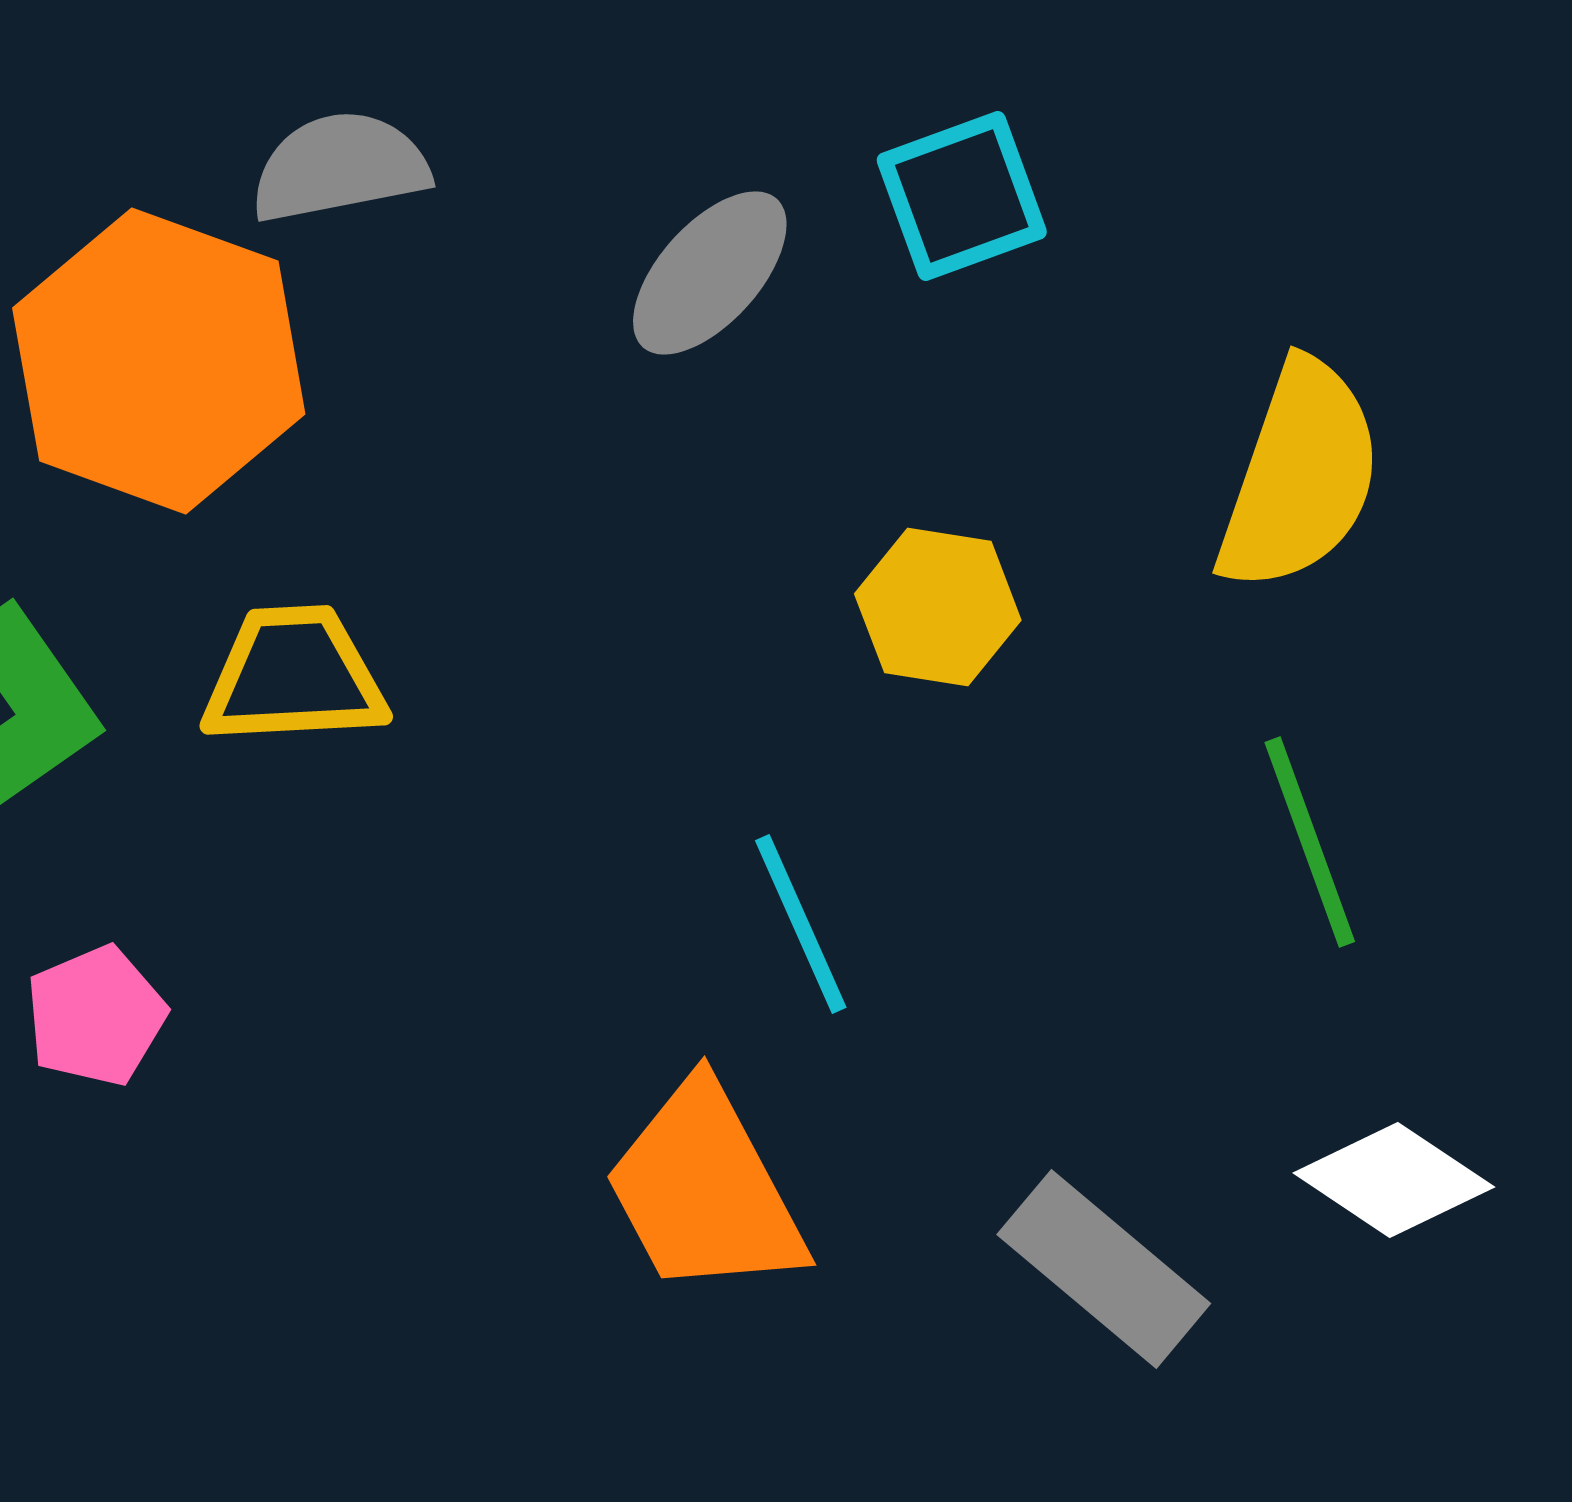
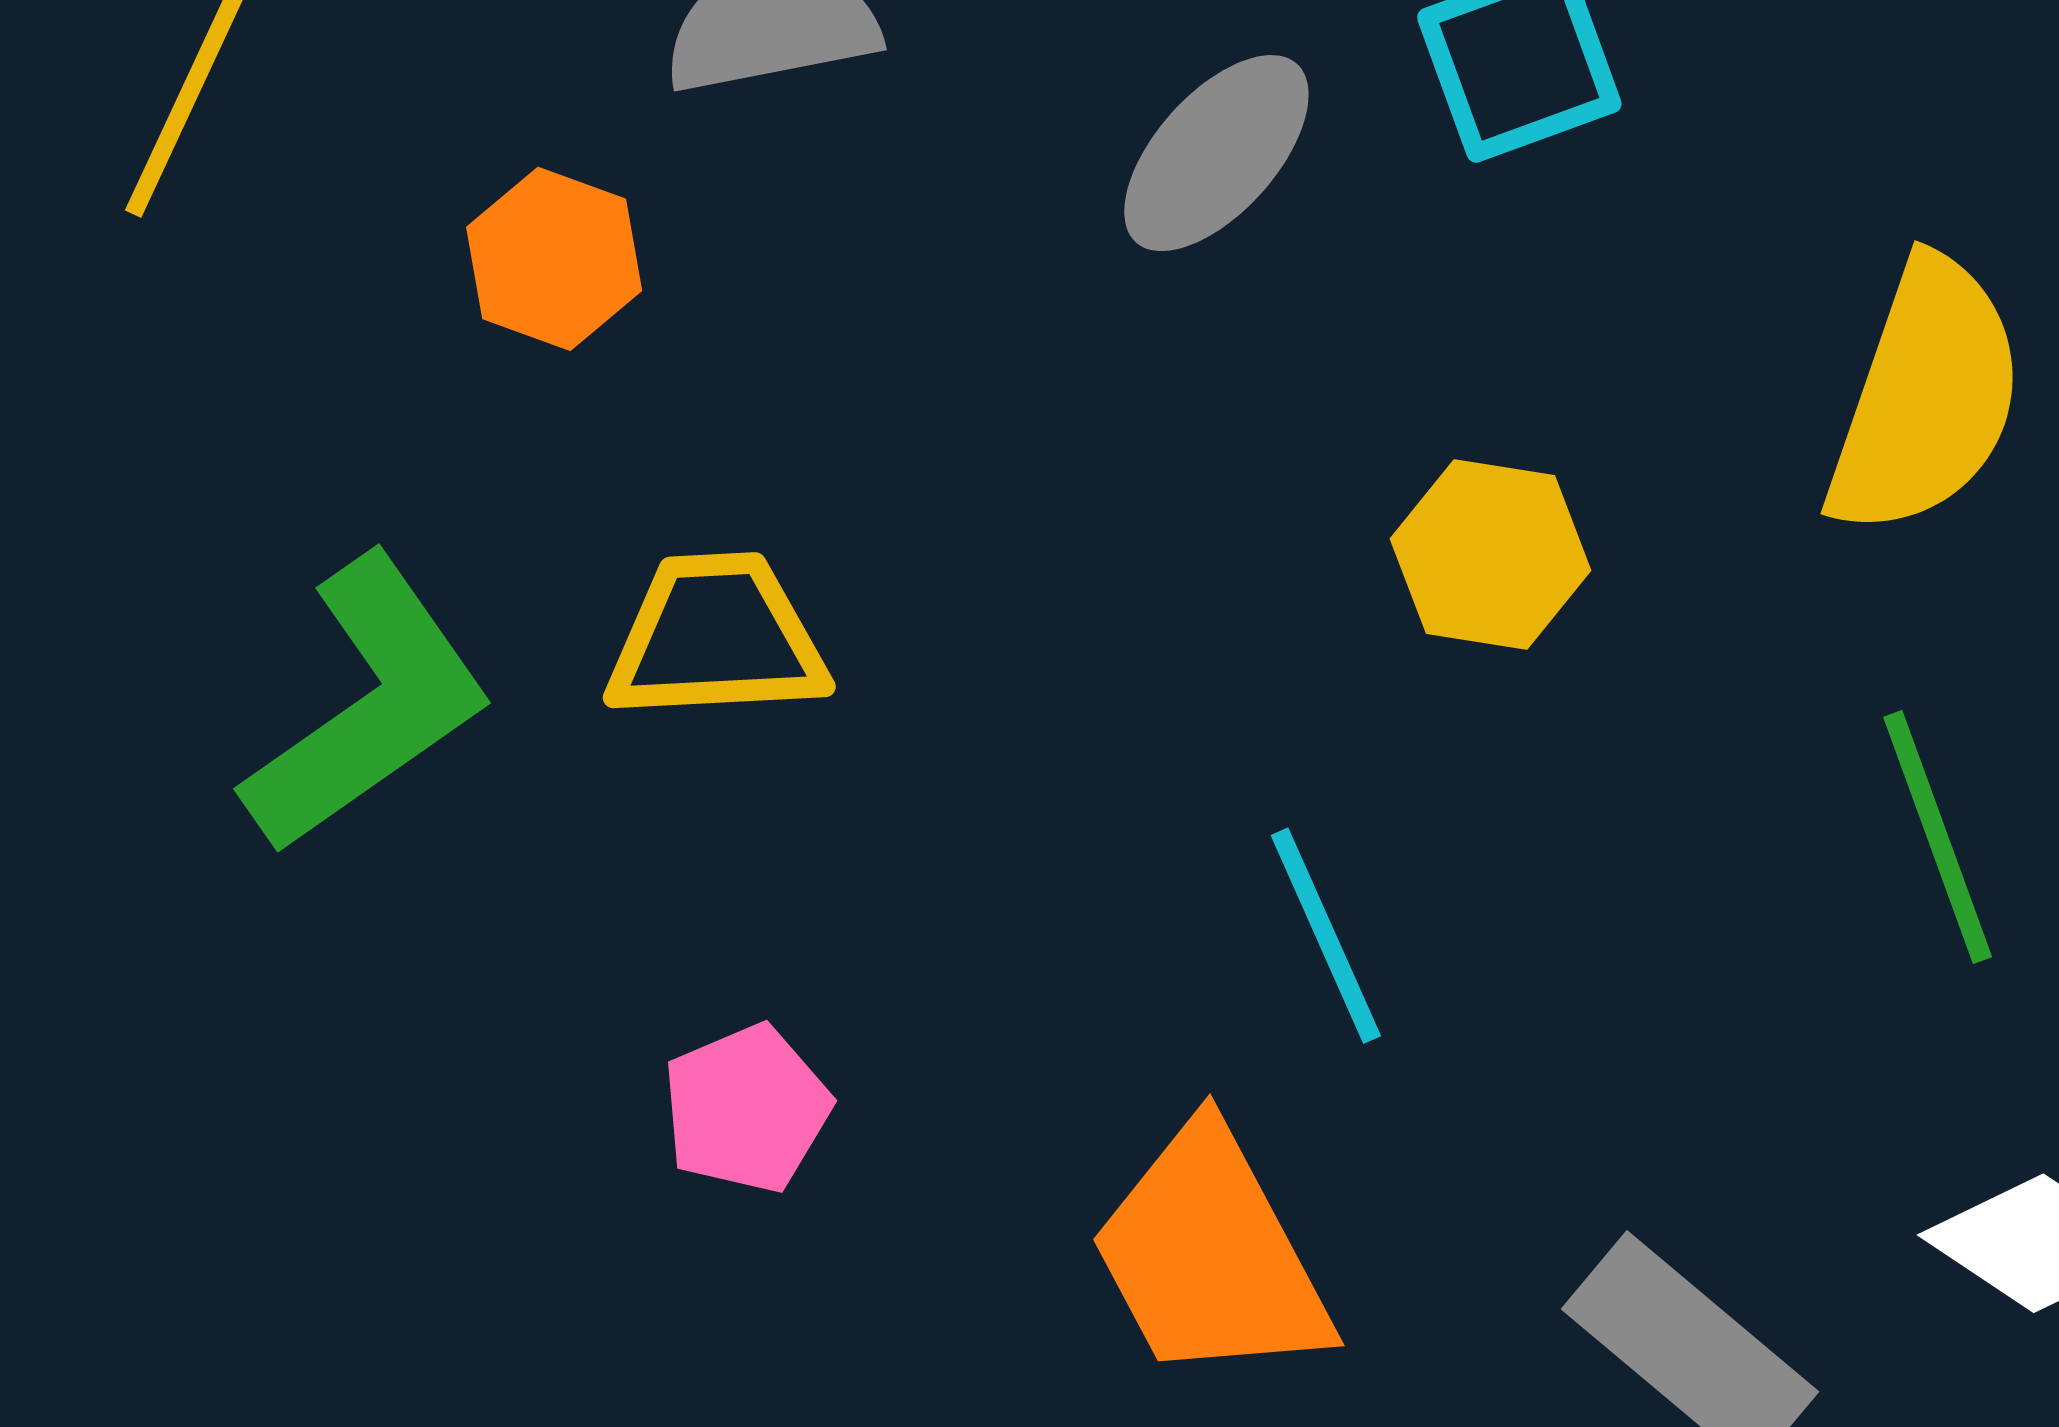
orange hexagon: (159, 361) -> (554, 259), size x0.5
pink pentagon: (96, 1016) -> (746, 1109), moved

